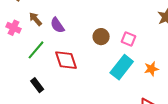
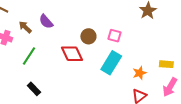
purple semicircle: (57, 25) -> (46, 22), moved
red diamond: (66, 60) -> (72, 54), moved
orange star: (151, 69) -> (140, 73), moved

